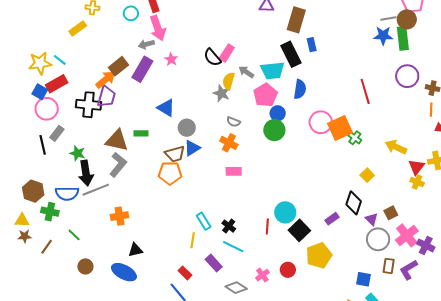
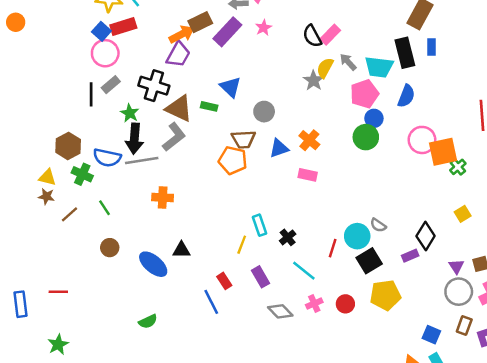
black cross: (89, 105) -> (154, 86), moved
blue triangle: (166, 108) -> (231, 87), moved
gray semicircle: (233, 122) -> (378, 225), moved
blue triangle: (192, 148) -> (279, 148), moved
black diamond: (354, 203) -> (426, 236), moved
cyan line: (233, 247) -> (304, 271), moved
black triangle: (135, 250) -> (182, 250), moved

